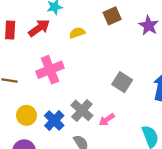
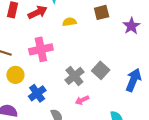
gray cross: (82, 110) -> (74, 76), moved
yellow circle: (26, 115) -> (15, 75), moved

